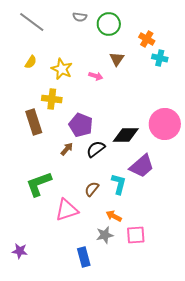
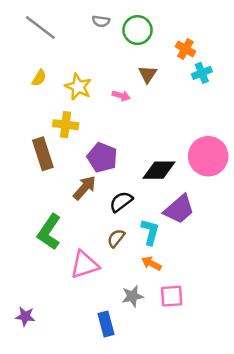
cyan cross: (160, 58) -> (202, 73), turned -35
brown arrow: (67, 149) -> (85, 188), size x1.5
black semicircle: (96, 149) -> (121, 202), moved
green L-shape: (39, 184) -> (49, 232), turned -36
orange arrow: (114, 216) -> (151, 263), moved

